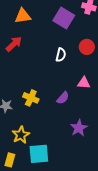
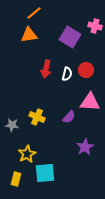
red arrow: (14, 44) -> (46, 69), moved, turned 144
red circle: (87, 47) -> (86, 70), moved
pink triangle: (84, 83) -> (90, 102), size x1.5

